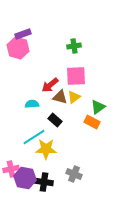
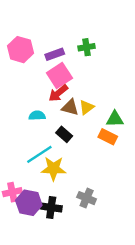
purple rectangle: (23, 34) -> (55, 54), moved
pink square: (76, 76) -> (59, 75), moved, turned -30
green triangle: (98, 107) -> (115, 119), turned 35

